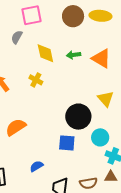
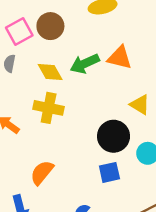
brown circle: (73, 16) -> (50, 26), moved
green arrow: (74, 55) -> (85, 64), size x1.6
yellow cross: (36, 80) -> (49, 108), size x1.6

